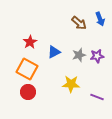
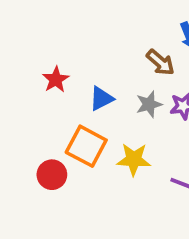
brown arrow: (79, 23) -> (160, 62), moved
orange square: (27, 69) -> (86, 146), moved

